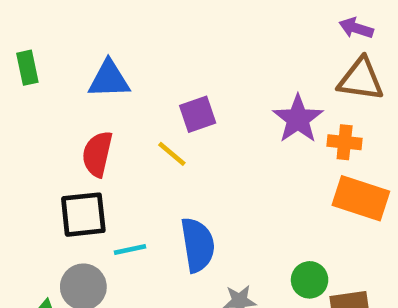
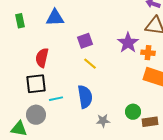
green rectangle: (27, 68) -> (20, 21), moved
blue triangle: (109, 79) -> (55, 18), moved
yellow line: (172, 154) -> (90, 64), moved

